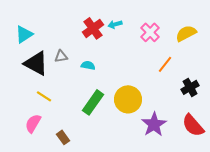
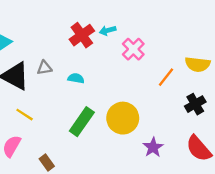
pink cross: (150, 32) -> (133, 49), moved
yellow semicircle: (186, 33) -> (198, 64), moved, turned -145
purple star: (154, 124) -> (153, 147), size x0.7

